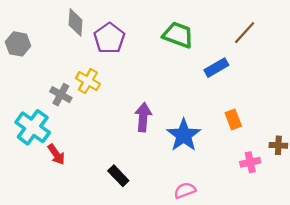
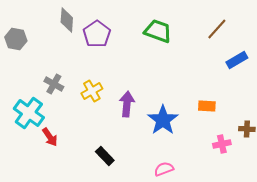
blue rectangle: (216, 68) -> (237, 60), moved
yellow cross: (88, 81) -> (92, 91), moved, turned 30
orange rectangle: (233, 119) -> (207, 106), turned -66

